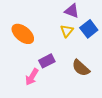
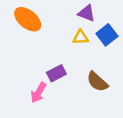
yellow triangle: (67, 31) -> (81, 37), turned 48
orange ellipse: (23, 34) -> (28, 19), moved

